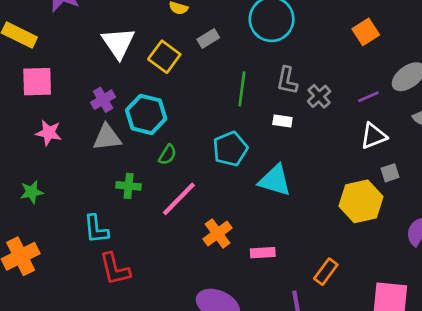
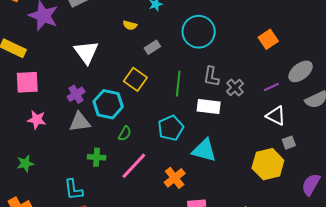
yellow square: (164, 57) -> (135, 79), moved
white rectangle: (282, 121) -> (209, 106), size x1.6
white triangle: (374, 136) -> (276, 116), turned 50
orange cross: (218, 234) -> (175, 178), moved

